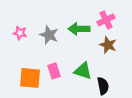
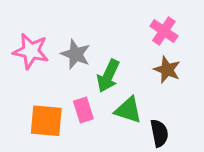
pink cross: (106, 20) -> (164, 31), turned -30
green arrow: (79, 29) -> (108, 76), moved, turned -65
pink star: (20, 33) -> (31, 51), size x1.6

